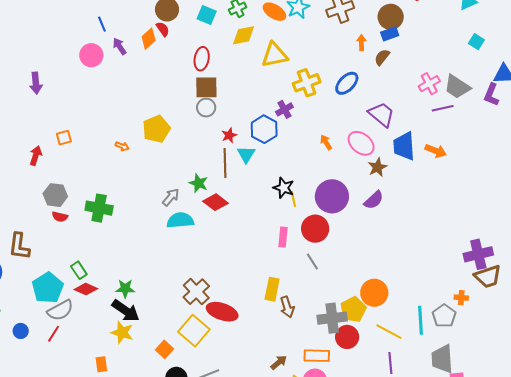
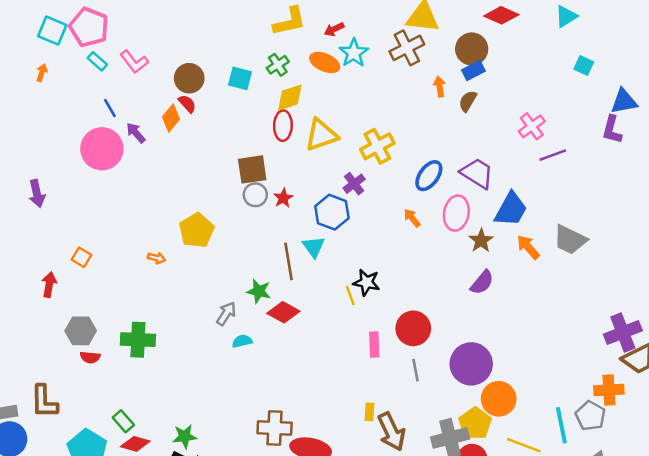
pink circle: (91, 55) -> (102, 149), size x1.4
yellow triangle: (275, 55) -> (321, 135), moved
red ellipse: (202, 59) -> (283, 126), moved
blue ellipse: (347, 83) -> (429, 176), moved
gray trapezoid: (457, 87) -> (570, 240), moved
red star: (229, 135) -> (283, 198), moved
orange square: (64, 138) -> (82, 257), turned -35
pink ellipse: (361, 143) -> (456, 213), turned 68
blue trapezoid: (404, 146) -> (511, 209), turned -140
orange arrow: (436, 151) -> (528, 247), moved, turned -145
purple circle: (332, 196) -> (471, 364), moved
yellow line: (293, 199) -> (350, 296), moved
cyan semicircle: (180, 220) -> (242, 341), size x0.6
gray line: (312, 262) -> (415, 370), turned 30
yellow rectangle: (272, 289) -> (369, 412), size x0.6
brown cross: (196, 292) -> (275, 428), turned -36
orange cross: (461, 298) -> (609, 390), size x1.6
brown arrow: (287, 307) -> (391, 432), size x1.4

